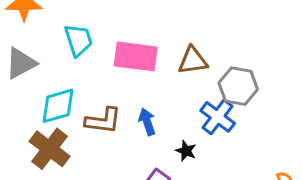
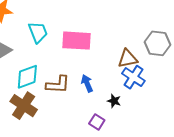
brown triangle: (193, 61) -> (128, 59), moved
gray hexagon: (238, 86) -> (158, 43), moved

